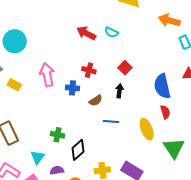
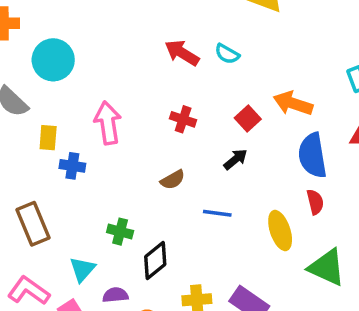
orange arrow: (169, 20) -> (293, 103), moved
yellow rectangle: (14, 85) -> (48, 138), turned 64
blue cross: (72, 88) -> (72, 166), moved
black arrow: (119, 91) -> (235, 159), turned 40
brown semicircle: (96, 101) -> (173, 180), moved
green triangle: (174, 148) -> (327, 267), turned -35

